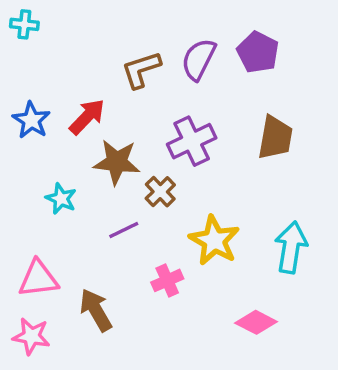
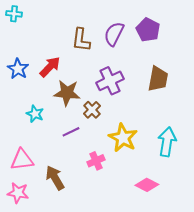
brown L-shape: (141, 70) -> (81, 40), turned -65

